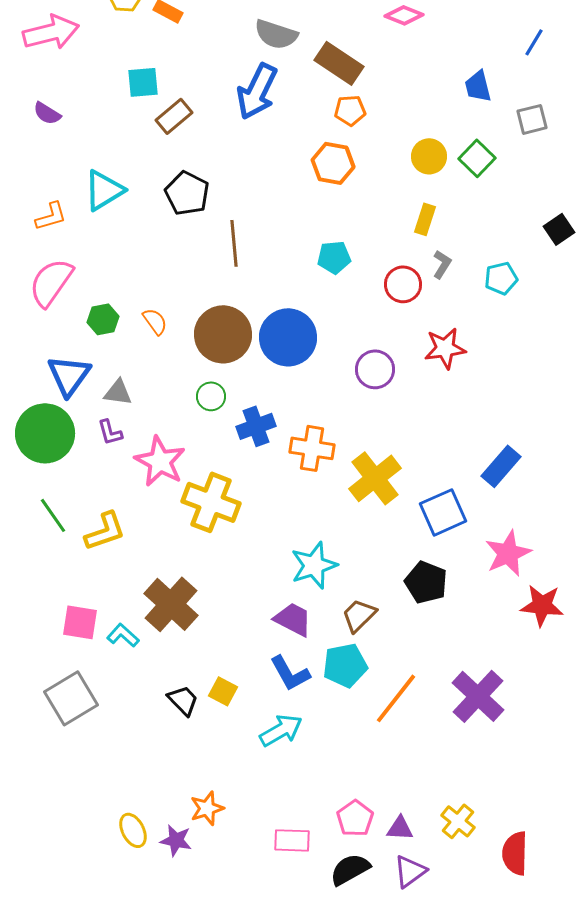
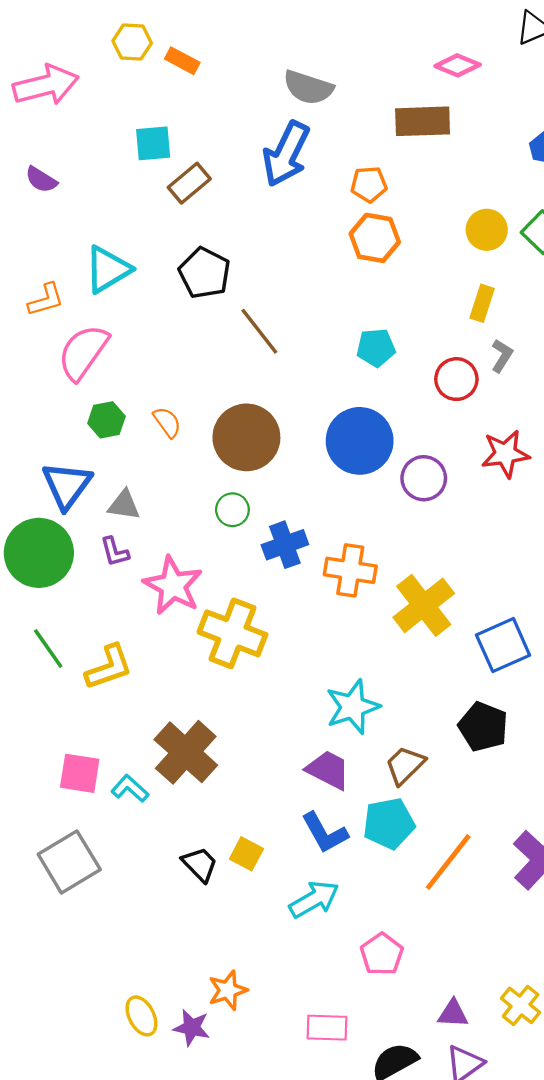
brown rectangle: (339, 63) -> (423, 121), moved, turned -36
orange pentagon: (350, 110) -> (369, 184), moved
brown line: (234, 243) -> (259, 331), turned -33
pink semicircle: (51, 282) -> (83, 352), moved
blue circle: (288, 337) -> (360, 441), moved
pink pentagon: (355, 818) -> (382, 954), moved

